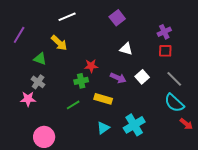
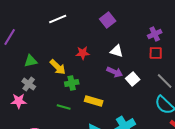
yellow arrow: (59, 43) -> (58, 67), moved
green triangle: (40, 59) -> (31, 61), turned -32
red star: (91, 66) -> (83, 53), moved
purple arrow: (118, 78) -> (115, 72), moved
green line: (73, 105) -> (64, 107), turned 48

